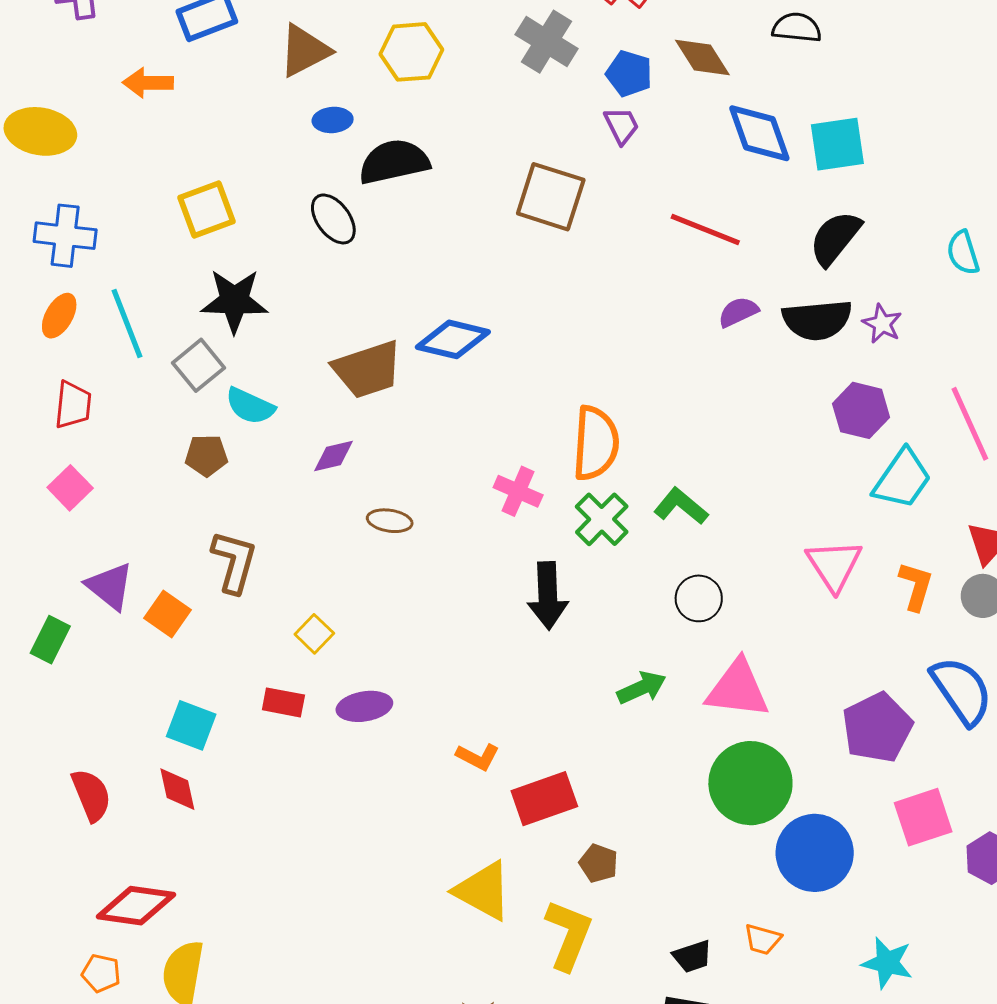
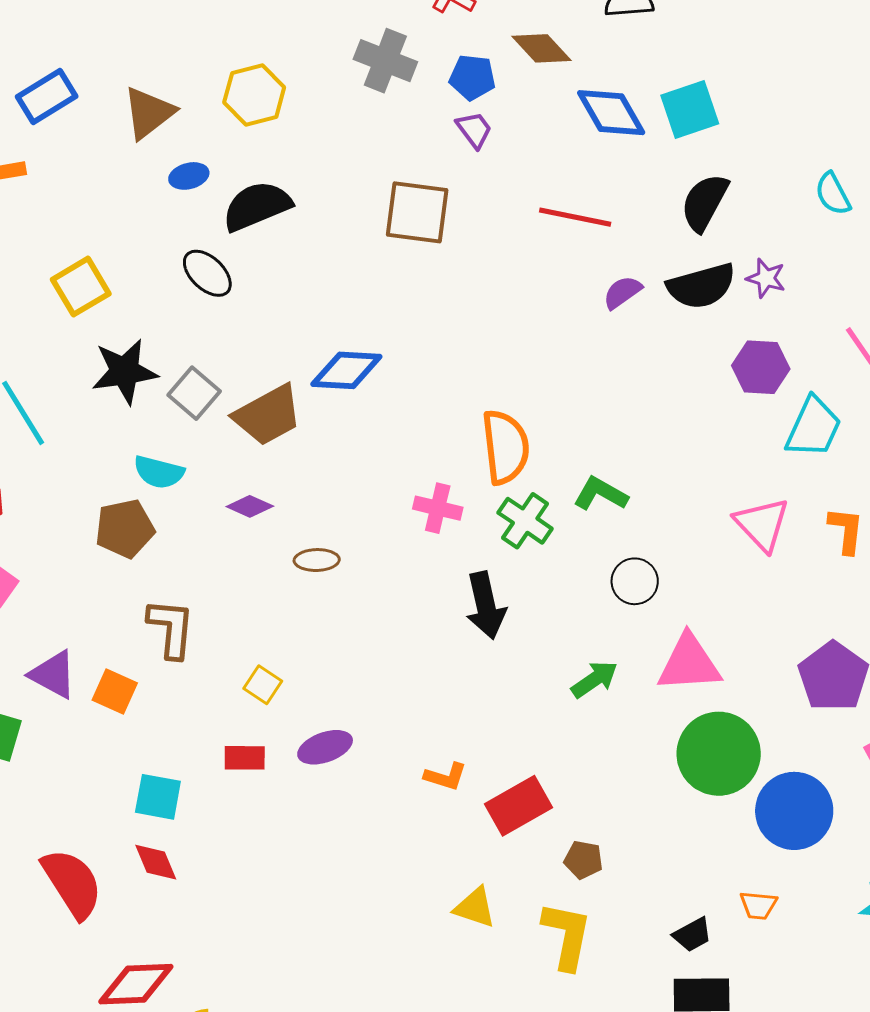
gray square: (199, 365) -> (194, 393), moved
brown pentagon: (206, 455) -> (125, 529), size x1.4
purple diamond: (333, 456) -> (250, 506), turned 48
red semicircle: (91, 795) -> (72, 883), size x1.4
yellow triangle: (483, 891) -> (475, 908), size x0.7

